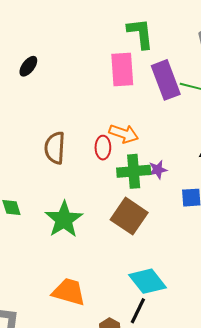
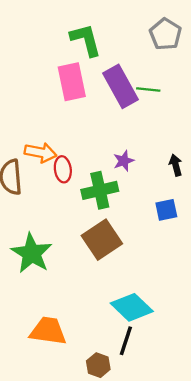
orange arrow: (124, 134) -> (41, 153), moved
purple star: (158, 170) -> (124, 161), moved
brown square: (129, 216) -> (102, 240), turned 30

